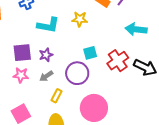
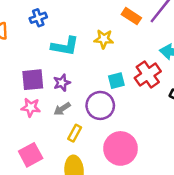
red cross: (118, 61) -> (148, 75), moved

